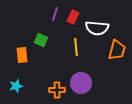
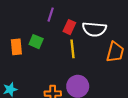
red rectangle: (73, 17) -> (69, 27), moved
orange rectangle: (22, 55) -> (16, 47), moved

